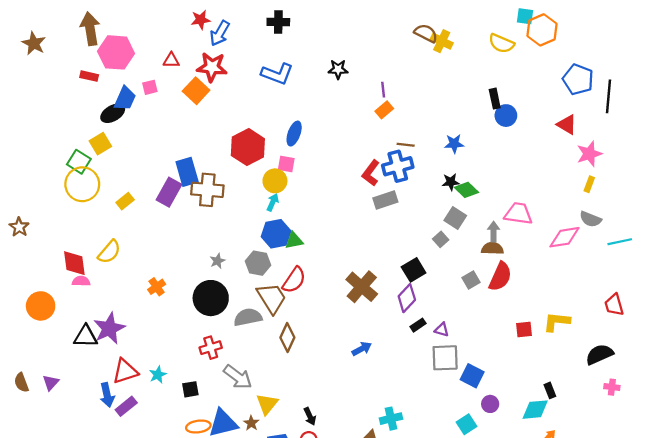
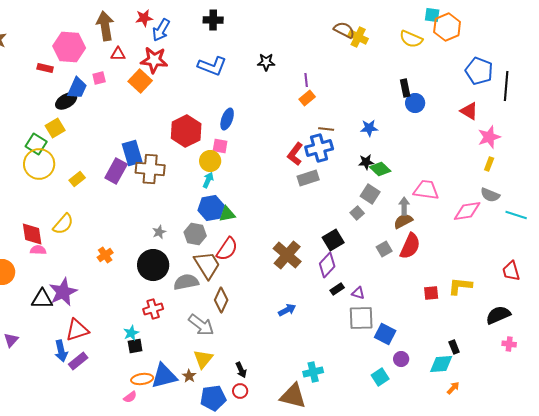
brown arrow: (90, 29) -> (105, 26), moved
cyan line: (620, 242) -> (516, 215), turned 30
brown semicircle: (492, 248) -> (403, 221), turned -30
cyan star: (158, 375) -> (131, 333), moved
gray arrow: (238, 377) -> (201, 325), moved

